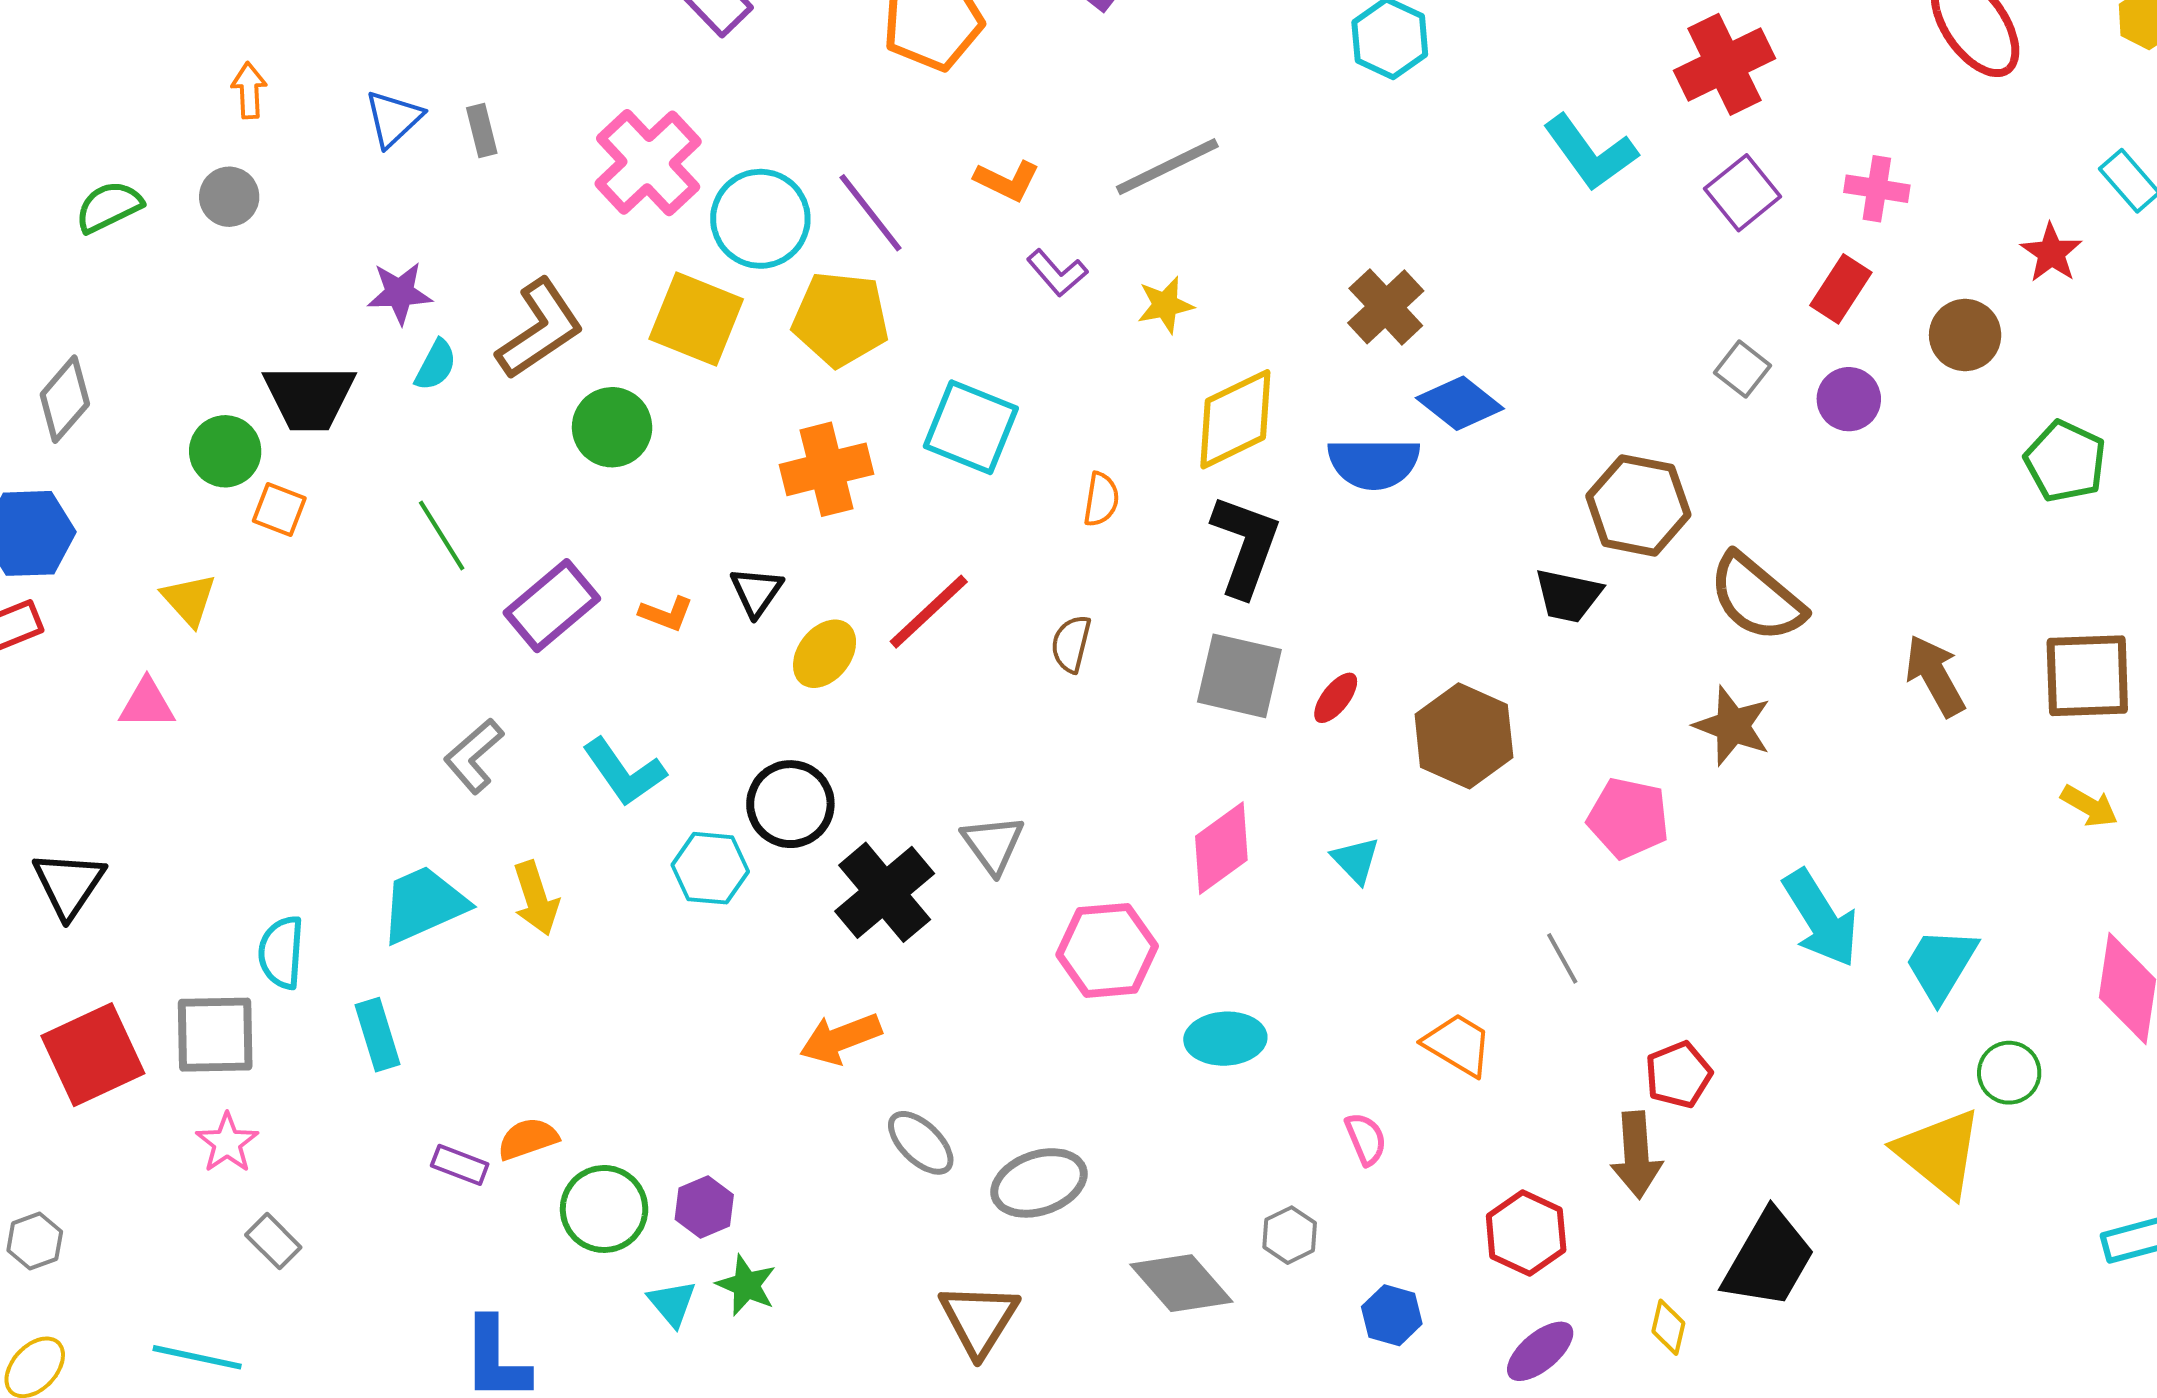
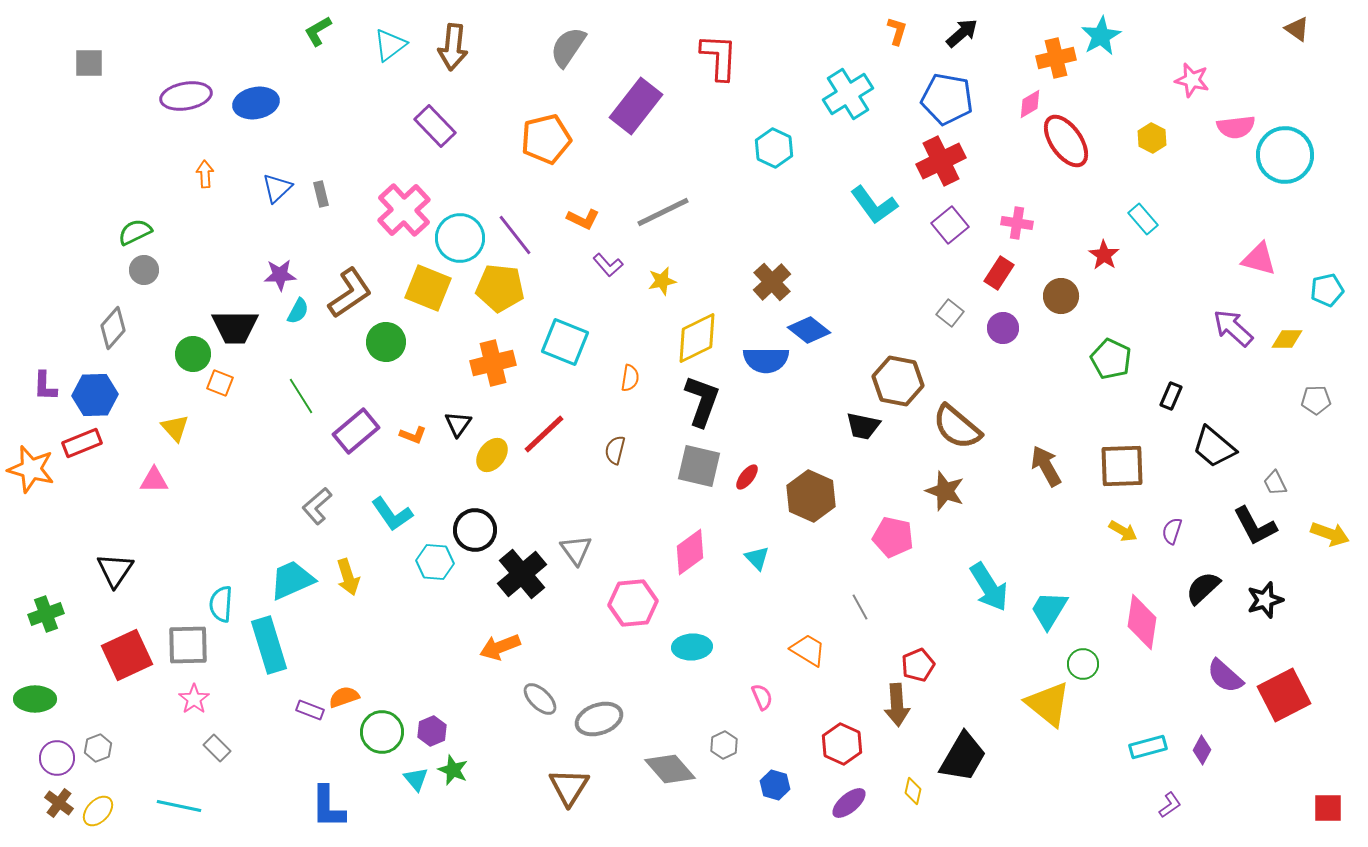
gray circle: (229, 197) -> (144, 270), moved
cyan rectangle: (378, 1035) -> (269, 645), size x1.6

